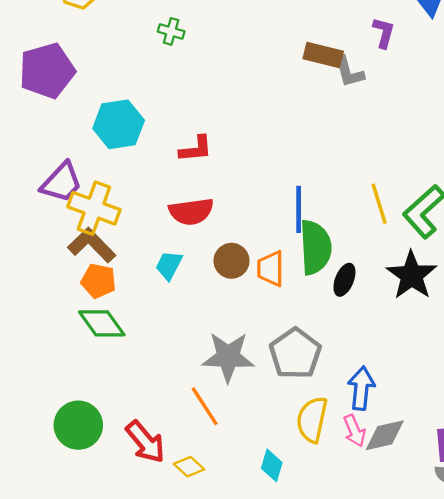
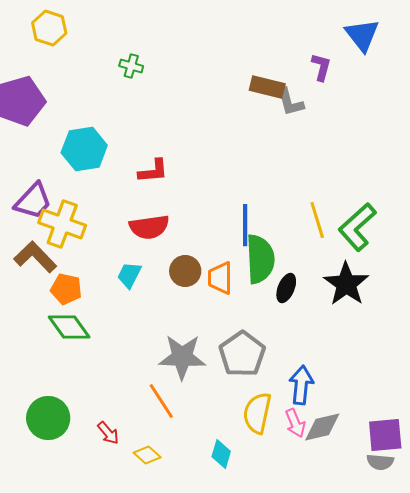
brown L-shape: (92, 245) -> (35, 257), moved
red arrow: (145, 442) -> (108, 433), size x0.6

